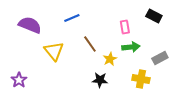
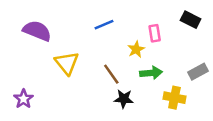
blue line: (72, 18) -> (104, 25), moved
brown line: (90, 44) -> (111, 74), moved
green arrow: (131, 47) -> (151, 73), moved
yellow star: (110, 59) -> (136, 49), moved

